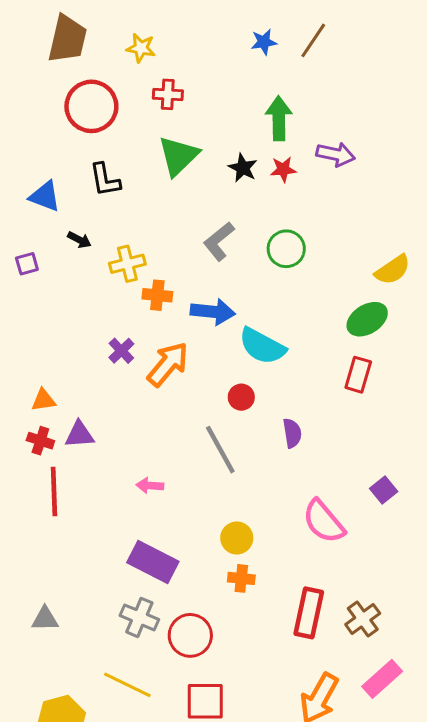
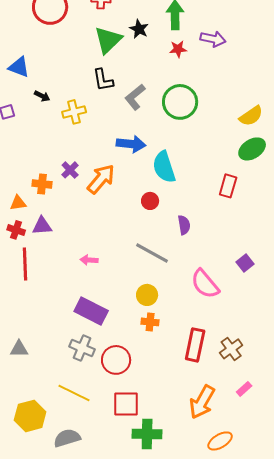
black star: (243, 168) -> (139, 29), moved
black L-shape: (105, 180) -> (103, 80), moved
green circle: (286, 249) -> (180, 102), size x1.4
orange cross: (157, 295) -> (42, 184), moved
green ellipse: (367, 319) -> (252, 149), moved
cyan semicircle: (262, 346) -> (164, 167), turned 44
gray line: (220, 450) -> (152, 253), moved, turned -32
pink rectangle: (382, 679) -> (244, 389), size x0.6

